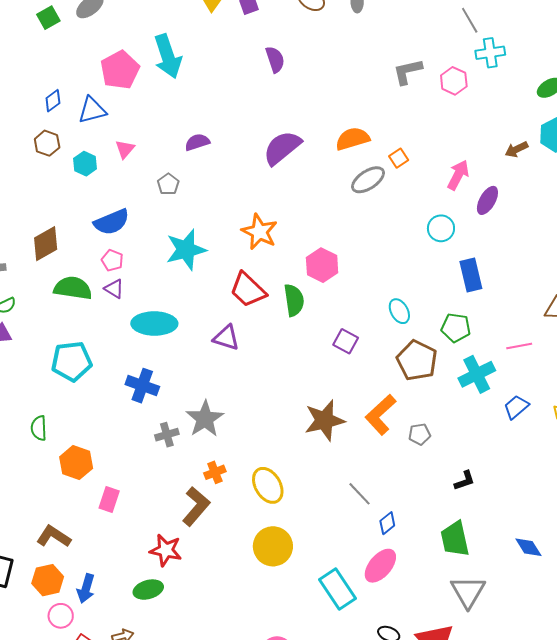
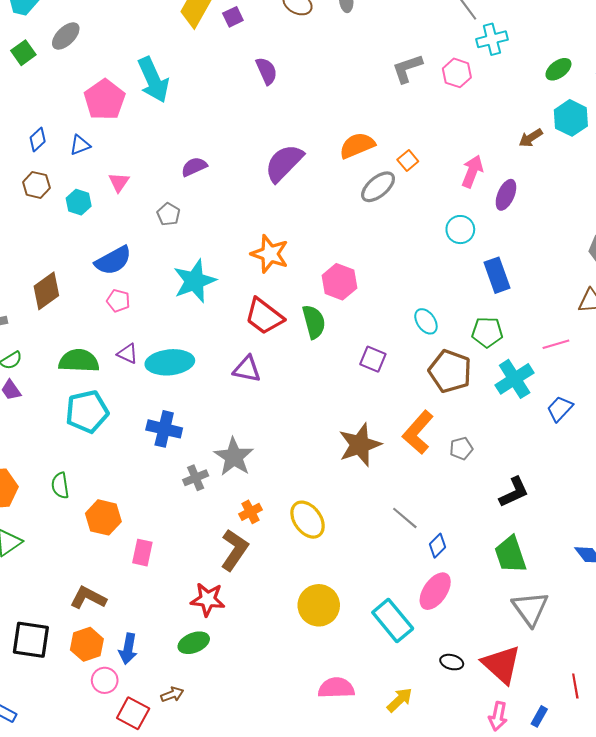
blue triangle: (92, 110) -> (80, 145), size x0.7
green semicircle: (73, 288) -> (79, 361), moved
purple triangle: (114, 289) -> (128, 354), moved
black L-shape: (465, 481) -> (514, 492), size x1.4
yellow circle: (273, 546) -> (319, 605), moved

